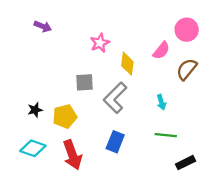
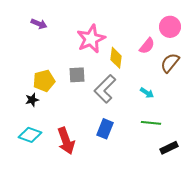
pink star: (100, 43) -> (91, 39), size x1.6
cyan arrow: (161, 102) -> (147, 93), turned -40
yellow pentagon: (65, 116) -> (44, 81), moved

